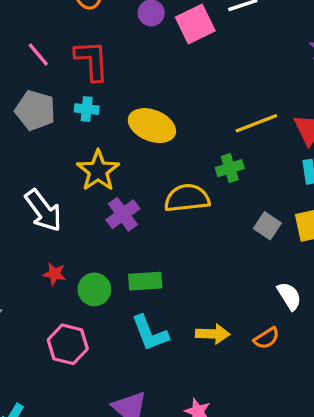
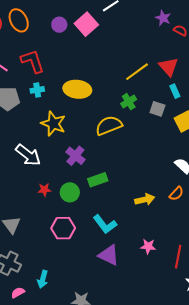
purple cross: (123, 214) -> (75, 156), moved
gray square: (267, 226) -> (157, 109), moved
cyan L-shape: (150, 333) -> (105, 224), moved

